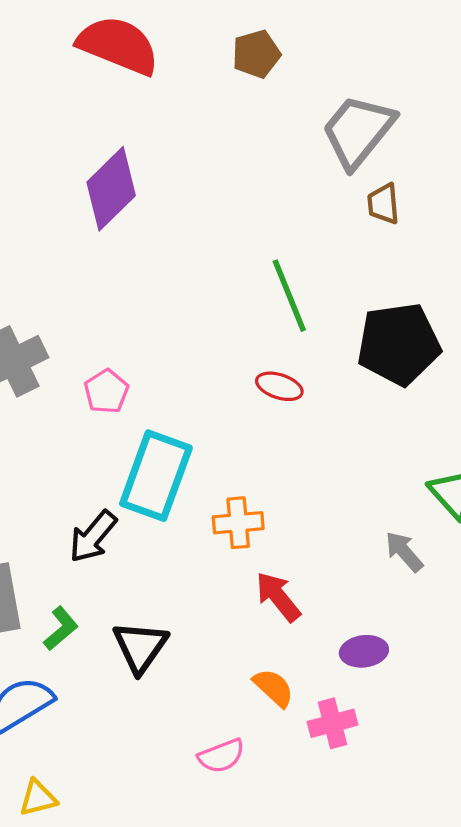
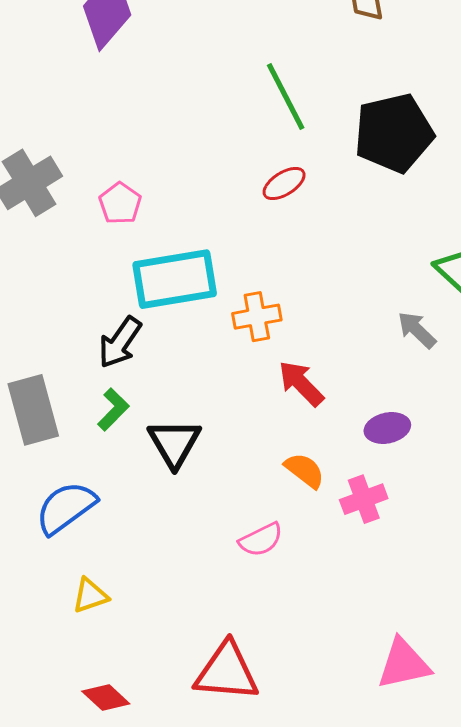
red ellipse: (279, 386) -> (284, 184), turned -45
cyan rectangle: (156, 476) -> (175, 279), turned 66
green L-shape: (61, 628) -> (113, 409), moved

